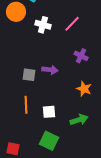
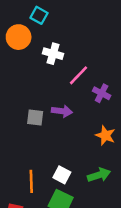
pink line: (72, 24) -> (79, 75), moved
orange line: (26, 105) -> (31, 181), moved
white square: (49, 112) -> (62, 175), moved, turned 32

